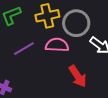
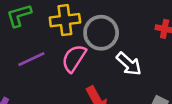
pink semicircle: (57, 45) -> (74, 58), turned -65

